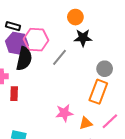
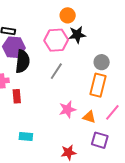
pink hexagon: (36, 40) -> (56, 40), moved
gray line: (60, 57) -> (56, 71), moved
orange triangle: (86, 123) -> (89, 117), turned 40

